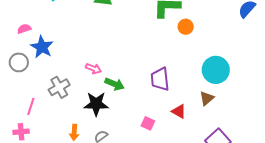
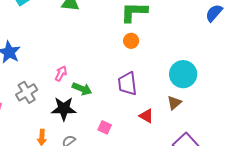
orange circle: (186, 27) -> (131, 41), moved
pink arrow: (94, 69) -> (61, 73), turned -84
pink square: (148, 123) -> (105, 127), moved

